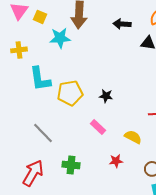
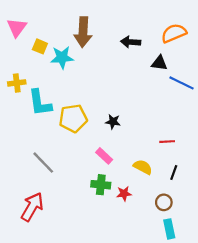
yellow square: (40, 17) -> (40, 46), moved
yellow cross: (19, 50) -> (17, 83), moved
green cross: (71, 165) -> (101, 185), moved

